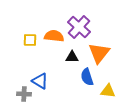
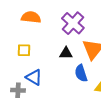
orange semicircle: (54, 36) -> (31, 17), moved
yellow square: (30, 40) -> (24, 50), moved

